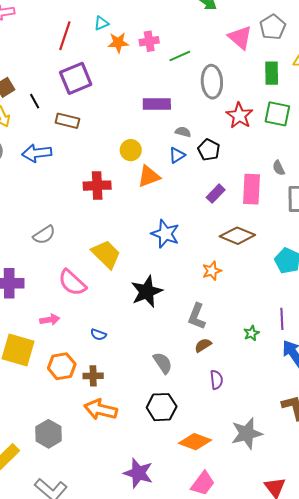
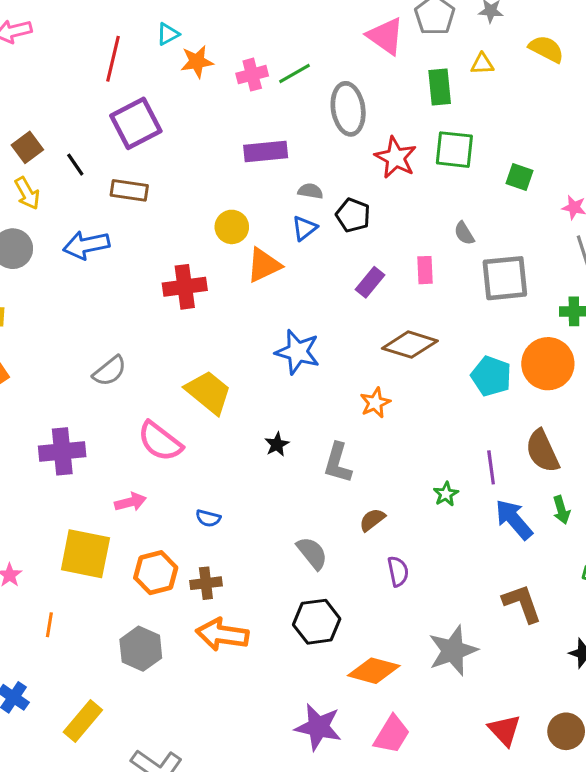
pink cross: (149, 41) -> (252, 75), moved
pink rectangle: (251, 189) -> (425, 270), size x0.6
black star: (147, 292) -> (277, 444), size x0.5
gray L-shape: (197, 316) -> (338, 463), moved
gray hexagon: (49, 434) -> (141, 649), moved
purple star: (138, 473) -> (318, 727), moved

